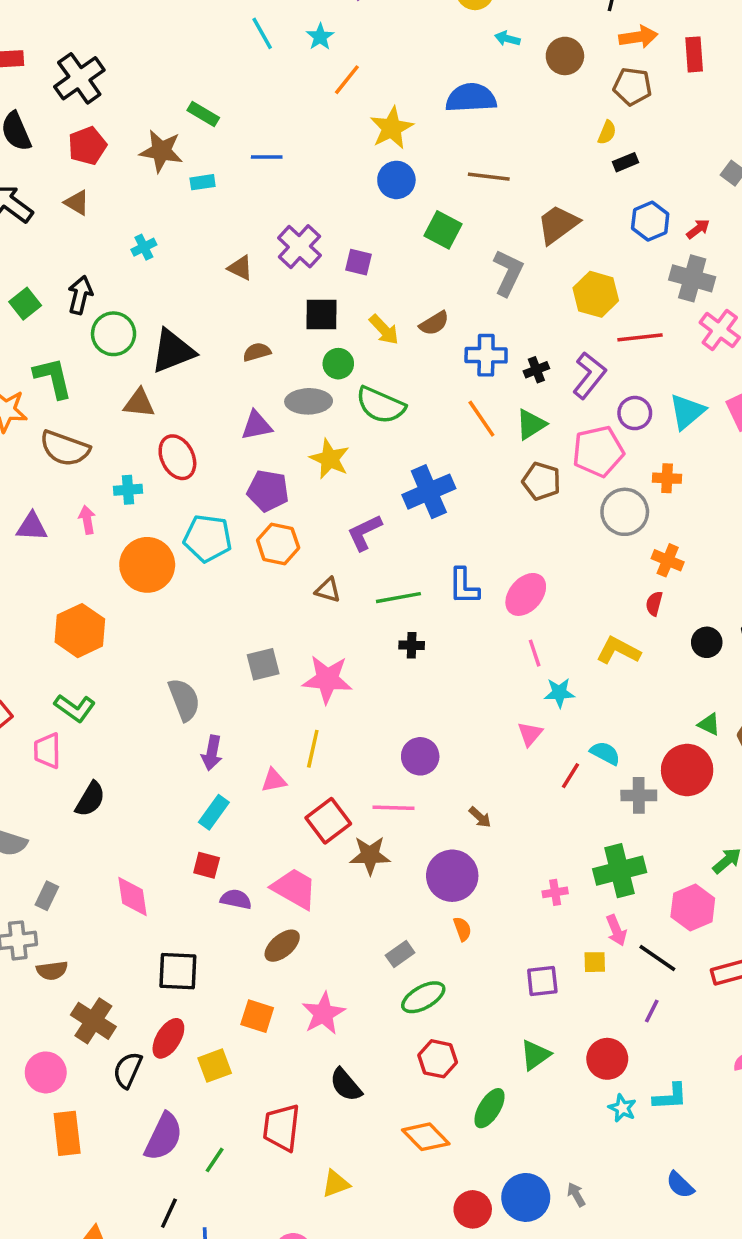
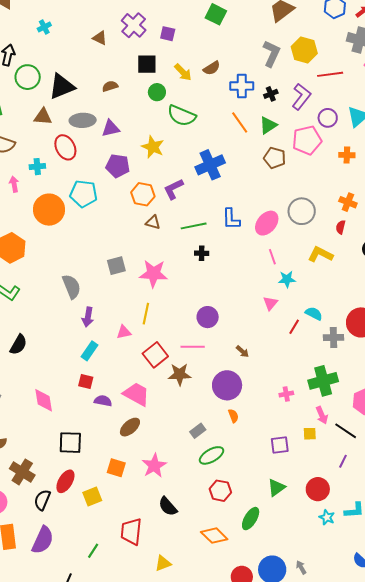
gray L-shape: (508, 273) -> (271, 54), moved
gray ellipse: (309, 401) -> (83, 120), moved
gray circle: (625, 512) -> (302, 211), moved
orange hexagon: (278, 544) -> (143, 194), moved
purple semicircle: (164, 1137) -> (43, 540), moved

